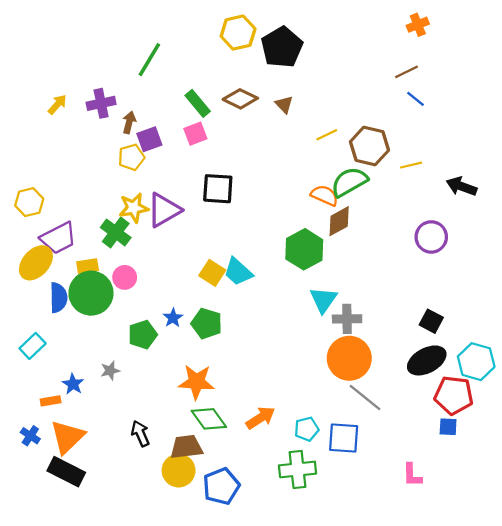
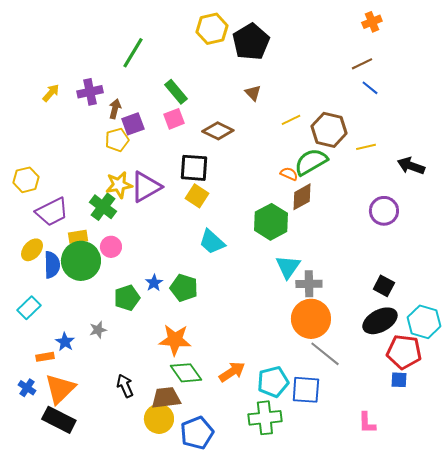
brown diamond: (240, 99) -> (218, 131), moved
orange semicircle: (325, 195) -> (289, 174), size x0.7
yellow ellipse: (36, 263) -> (32, 250), moved, size x0.7
yellow square: (212, 273) -> (197, 196), moved
cyan pentagon: (307, 429) -> (273, 382), size x1.4

